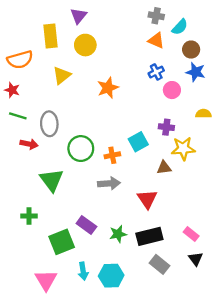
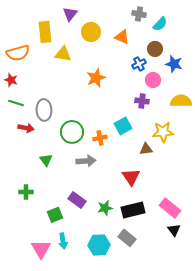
orange triangle: (156, 41) -> (122, 37), moved
yellow circle: (85, 45) -> (91, 32), moved
brown circle: (191, 50) -> (155, 49), moved
yellow triangle: (62, 75) -> (63, 54), moved, turned 48
yellow semicircle: (203, 114) -> (181, 101), size x1.5
purple cross: (166, 127) -> (142, 101), moved
green triangle: (52, 180) -> (46, 160), size x0.6
gray arrow: (109, 183) -> (86, 161), moved
pink rectangle: (191, 234) -> (170, 208), size x1.5
green square: (62, 242) -> (55, 215), size x0.7
gray rectangle: (160, 264) -> (127, 238), moved
cyan arrow: (83, 271) -> (63, 241), moved

